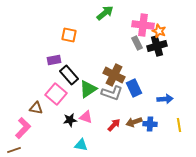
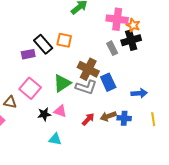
orange square: (69, 35) -> (64, 40), moved
gray rectangle: (137, 43) -> (112, 48), moved
black rectangle: (69, 75) -> (43, 44), moved

